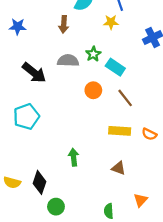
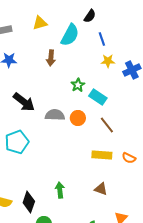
yellow star: (111, 22) -> (108, 61), moved
gray semicircle: (68, 61) -> (55, 115), moved
green arrow: (74, 157) -> (60, 190), moved

